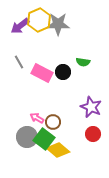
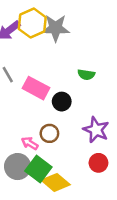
black circle: (63, 72) -> (62, 102), moved
brown circle: (53, 122) -> (49, 133), moved

